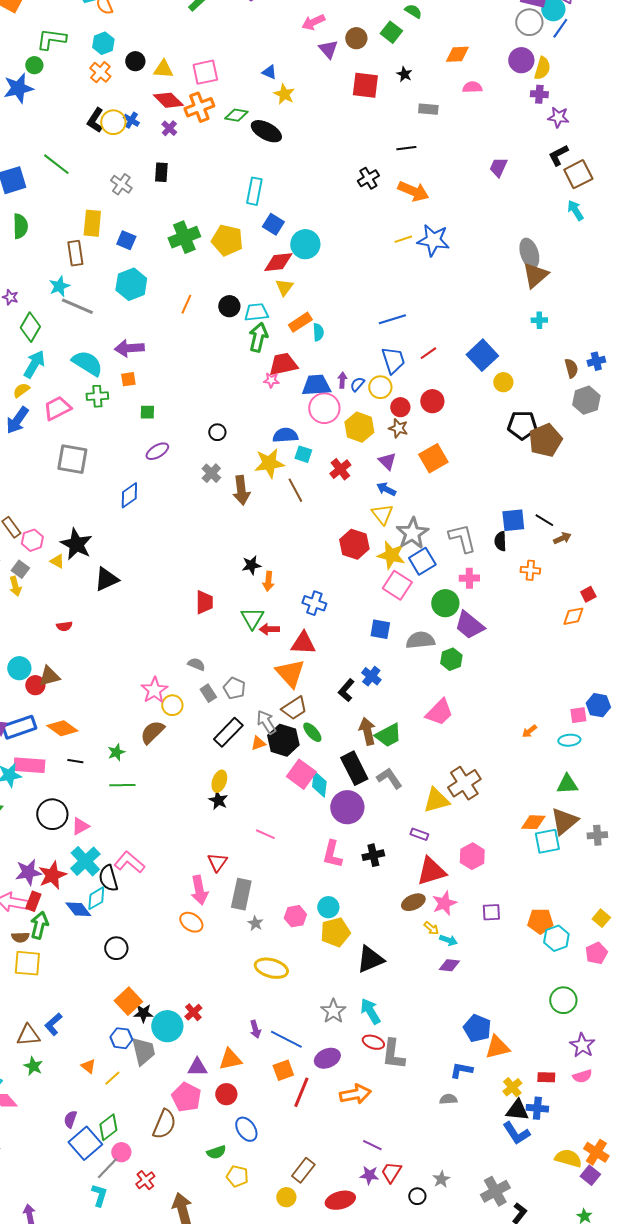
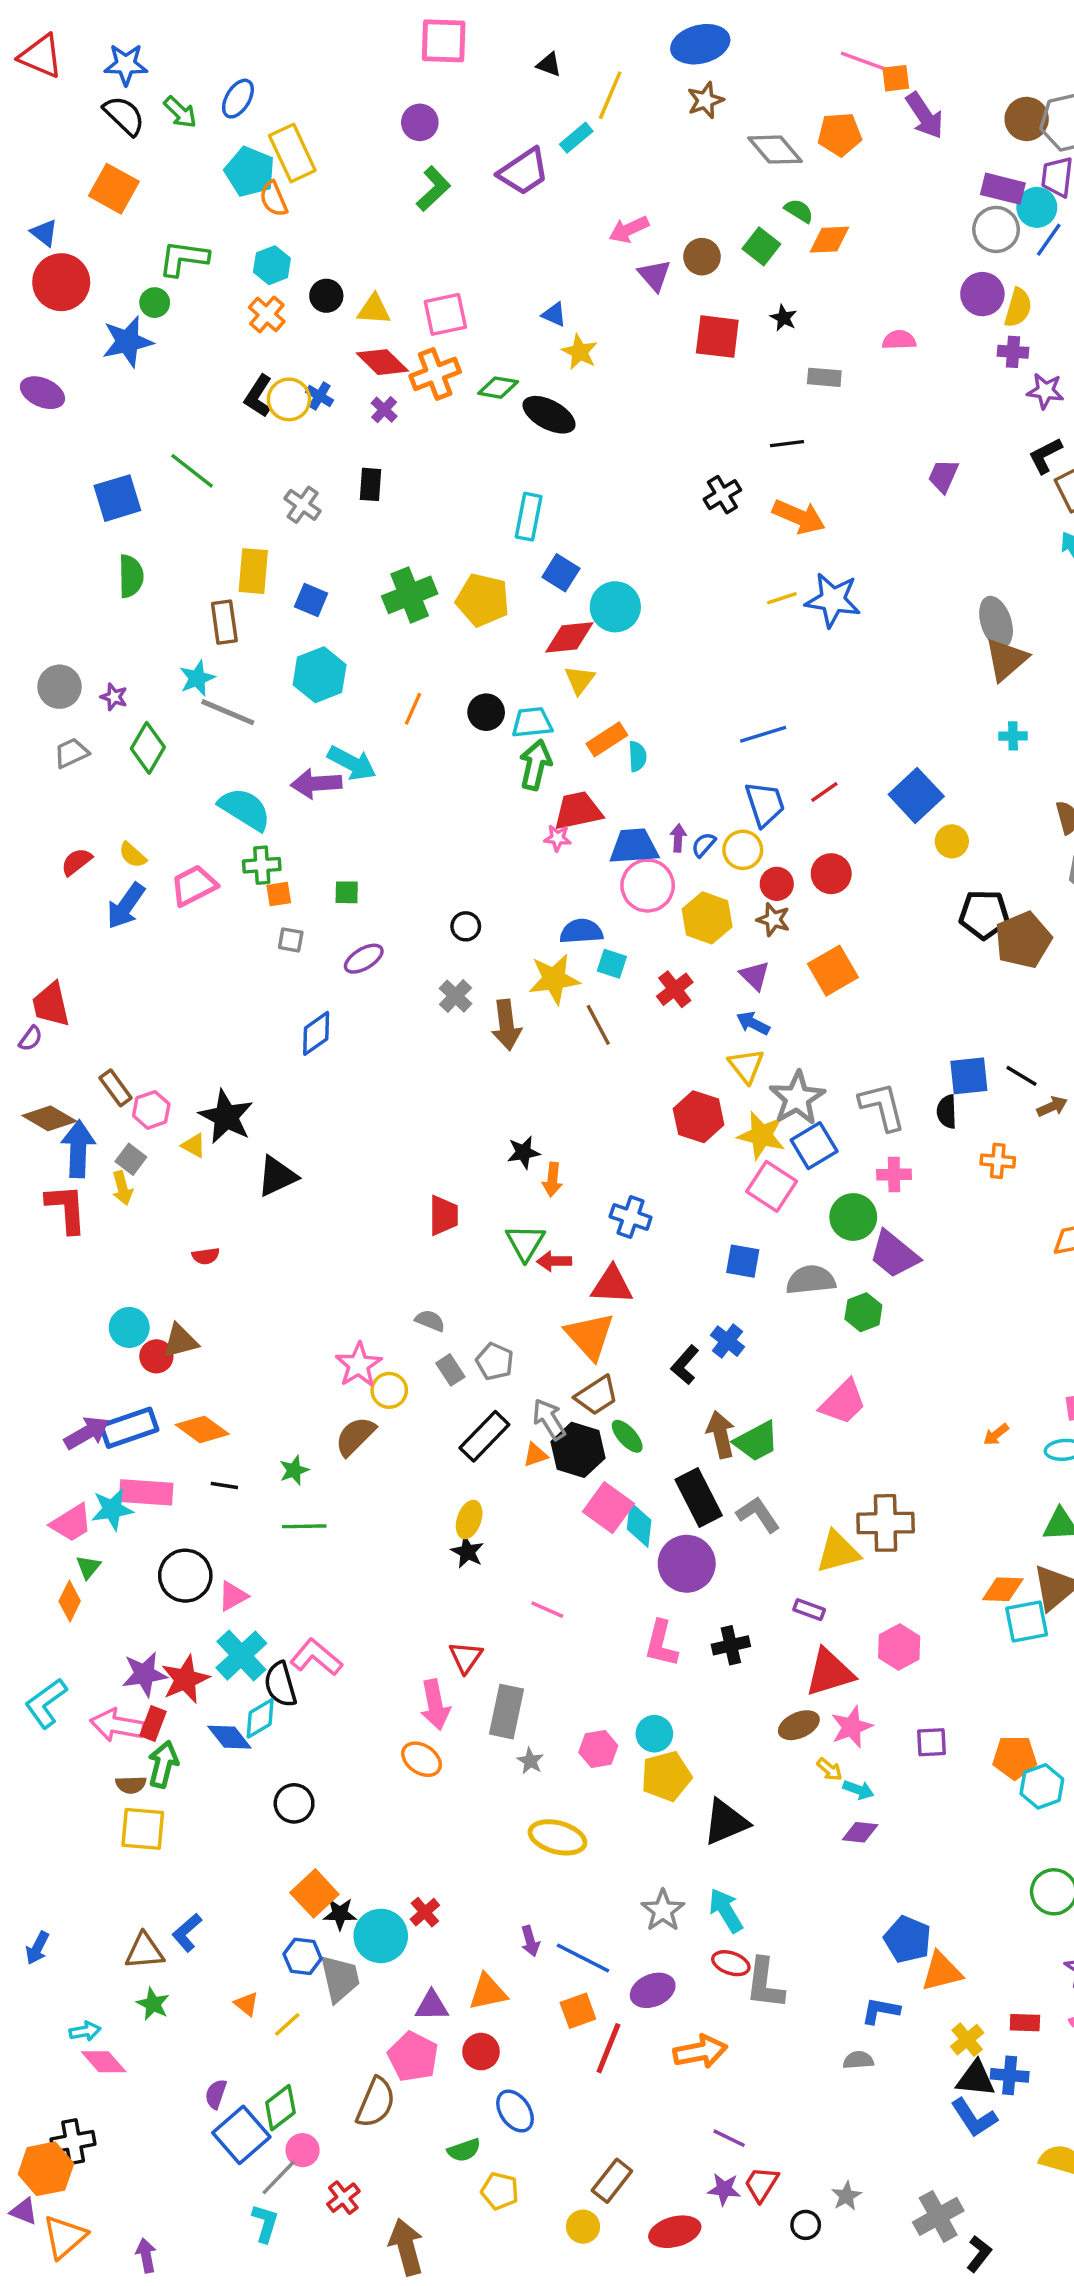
orange diamond: (457, 54) -> (829, 240), moved
cyan arrow: (34, 364) -> (352, 763), moved, turned 88
orange square: (128, 379) -> (279, 894), moved
yellow semicircle: (21, 390) -> (133, 855), turned -102
gray square: (72, 459) -> (291, 940), moved, size x0.5
brown cross: (464, 783) -> (886, 1523), turned 32

